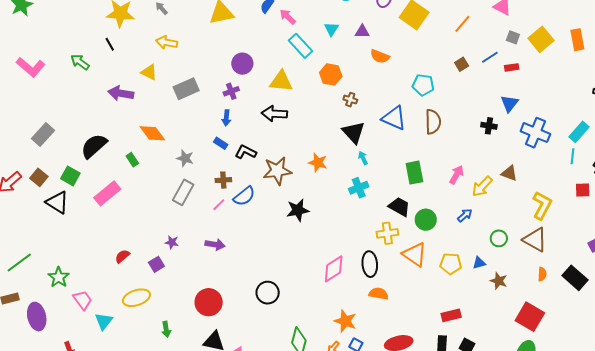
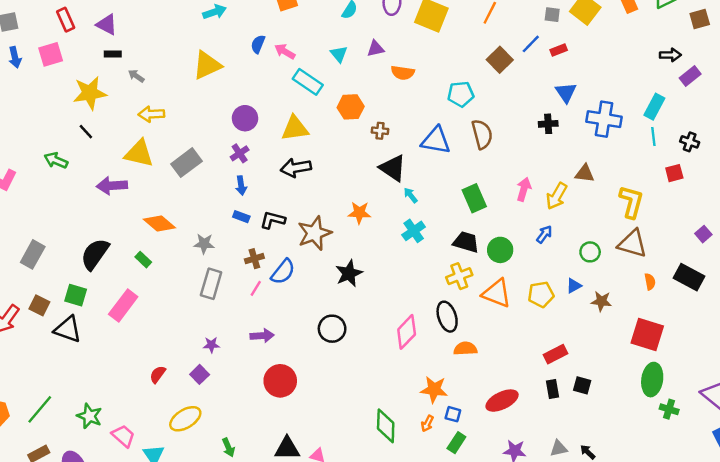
brown square: (462, 64) -> (500, 60), size x1.5
yellow triangle: (149, 72) -> (139, 153), size x1.5
black circle: (268, 293) -> (332, 329), moved
red circle: (209, 302) -> (280, 381), moved

